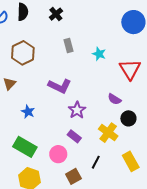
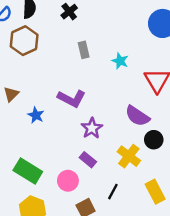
brown hexagon: (23, 53) -> (24, 41), moved
purple semicircle: (114, 99) -> (137, 116), size x1.5
blue star: (28, 112) -> (36, 115), moved

